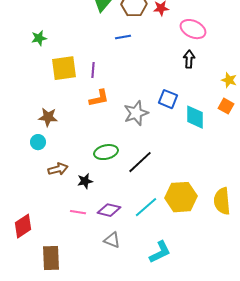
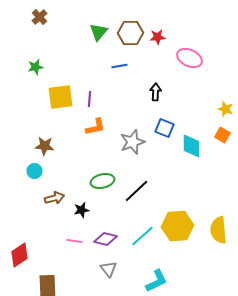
black arrow: (189, 59) -> (156, 92), moved
gray triangle: (112, 240) -> (108, 269), turned 30

